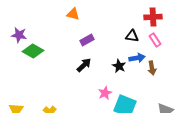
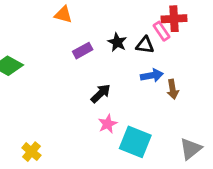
pink rectangle: (155, 40) -> (162, 31), moved
black arrow: (84, 65) -> (101, 93), moved
black star: (119, 66) -> (117, 42), moved

